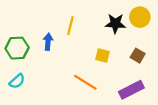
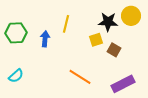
green hexagon: (17, 48) -> (16, 33), moved
yellow square: (102, 56) -> (96, 40), moved, turned -32
brown square: (138, 56) -> (114, 50), moved

